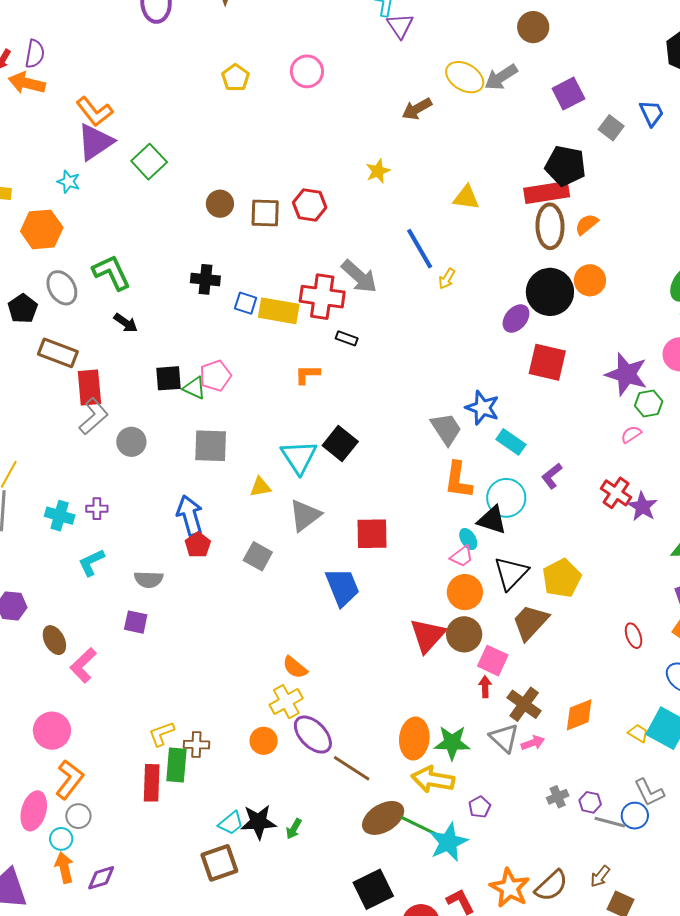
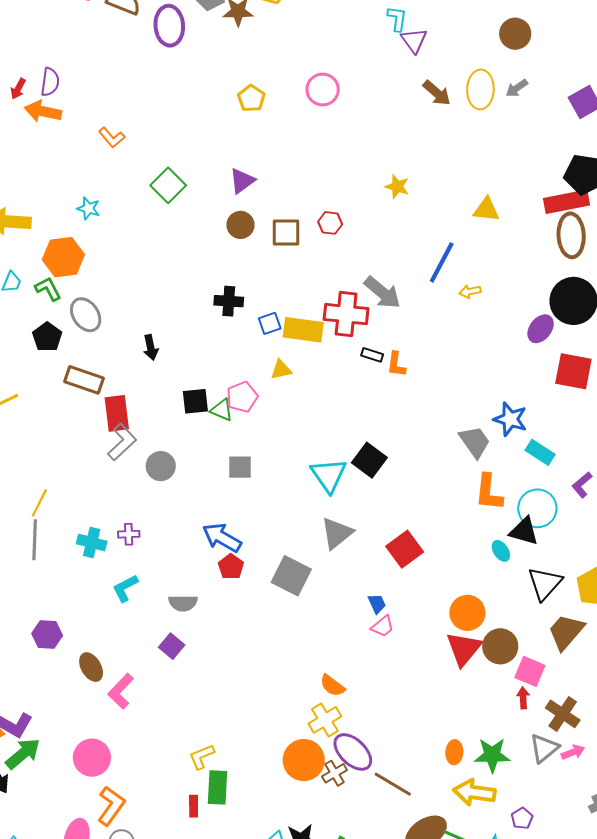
brown circle: (533, 27) -> (515, 34), moved
yellow ellipse: (465, 77) -> (480, 89), turned 63
gray arrow: (501, 77) -> (517, 88), size x0.7
brown arrow: (417, 109) -> (437, 93), moved, turned -108
orange L-shape: (94, 112) -> (112, 137), size x0.7
purple triangle: (95, 142) -> (242, 181), moved, size x0.7
yellow star: (378, 171) -> (397, 187), turned -30
red hexagon: (310, 205) -> (330, 223), size x0.7
blue line: (420, 249) -> (442, 262), turned 60
green L-shape: (111, 272) -> (48, 289), moved, size x0.7
yellow arrow: (447, 279) -> (470, 291), turned 50
blue square: (246, 303) -> (270, 323), turned -35
black arrow: (126, 323) -> (151, 347), turned 45
orange L-shape: (307, 374) -> (396, 364), moved, turned -80
gray square: (211, 446) -> (240, 467), size x0.7
yellow triangle: (260, 487) -> (281, 370), moved
blue arrow: (190, 516) -> (222, 538), turned -42
red square: (372, 534) -> (405, 549), turned -33
gray square: (258, 556) -> (291, 576), size x1.4
pink trapezoid: (462, 556) -> (383, 626), moved
blue trapezoid: (342, 587) -> (377, 604), size x0.5
orange circle: (465, 592) -> (467, 613), moved
purple square: (136, 622) -> (172, 646), turned 30
orange ellipse: (414, 738) -> (454, 752), size x0.6
gray triangle: (504, 738) -> (544, 748), turned 40
orange circle: (264, 741) -> (304, 760), size x1.5
brown cross: (196, 745) -> (335, 773), moved, turned -30
red rectangle: (152, 783) -> (194, 806), size x0.6

